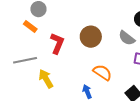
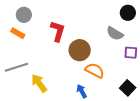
brown circle: (91, 37) -> (80, 50), moved
red L-shape: (57, 43) -> (58, 31), moved

